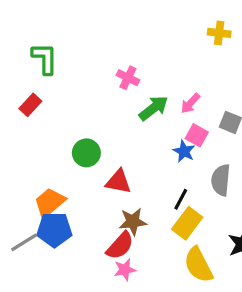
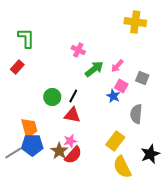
yellow cross: (219, 33) -> (135, 22), size x1.5
black line: (181, 199) -> (73, 96), moved
orange trapezoid: (50, 202) -> (29, 128), turned 115
brown star: (133, 222) -> (59, 151), moved, turned -30
pink star: (125, 270) -> (70, 141), moved

